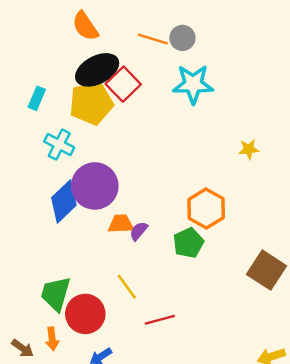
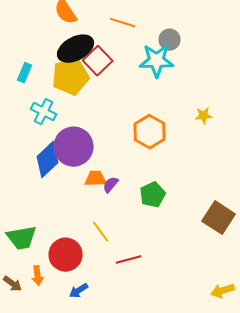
gray circle: (182, 38) -> (170, 40), moved
orange hexagon: (206, 208) -> (150, 132), moved
green trapezoid: (56, 294) -> (22, 238), moved, turned -116

